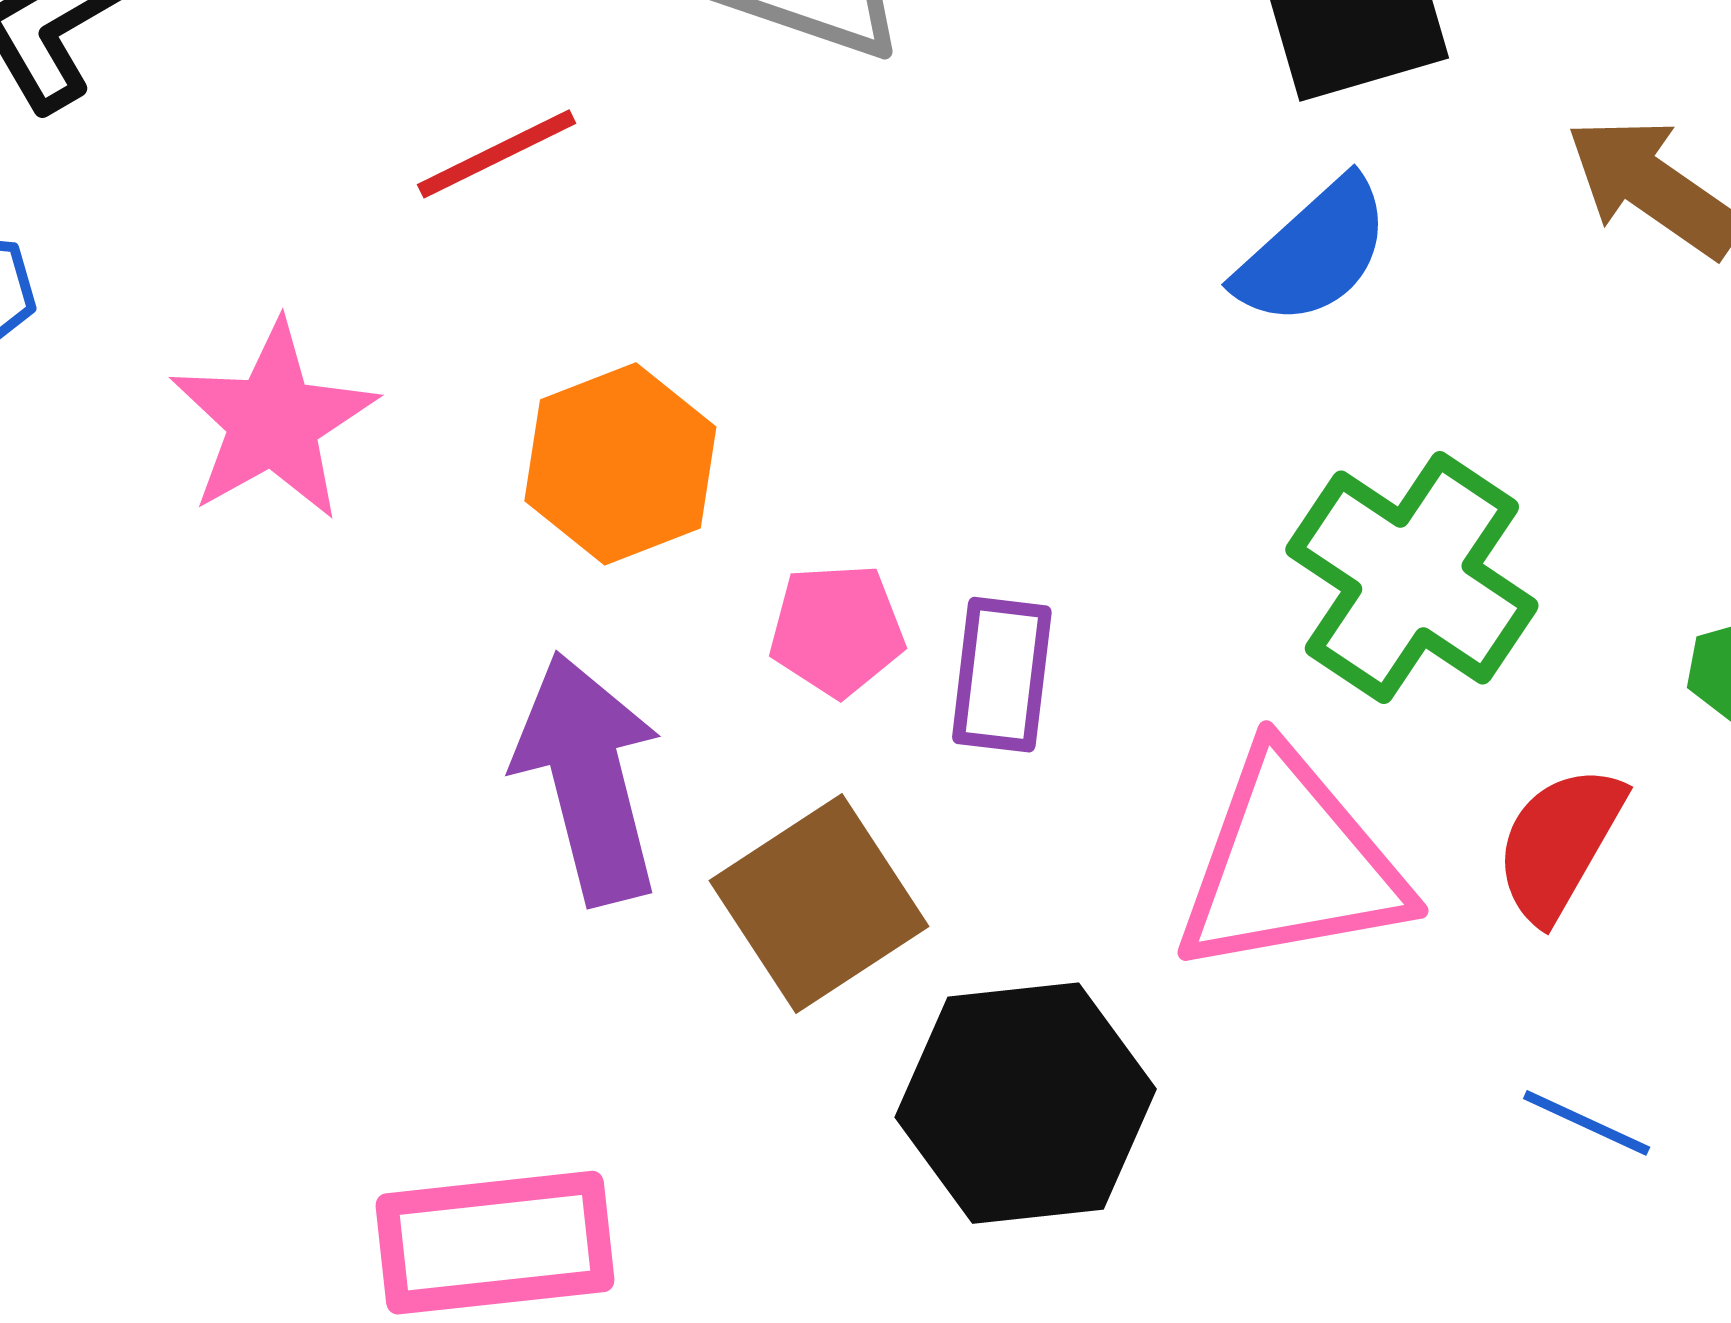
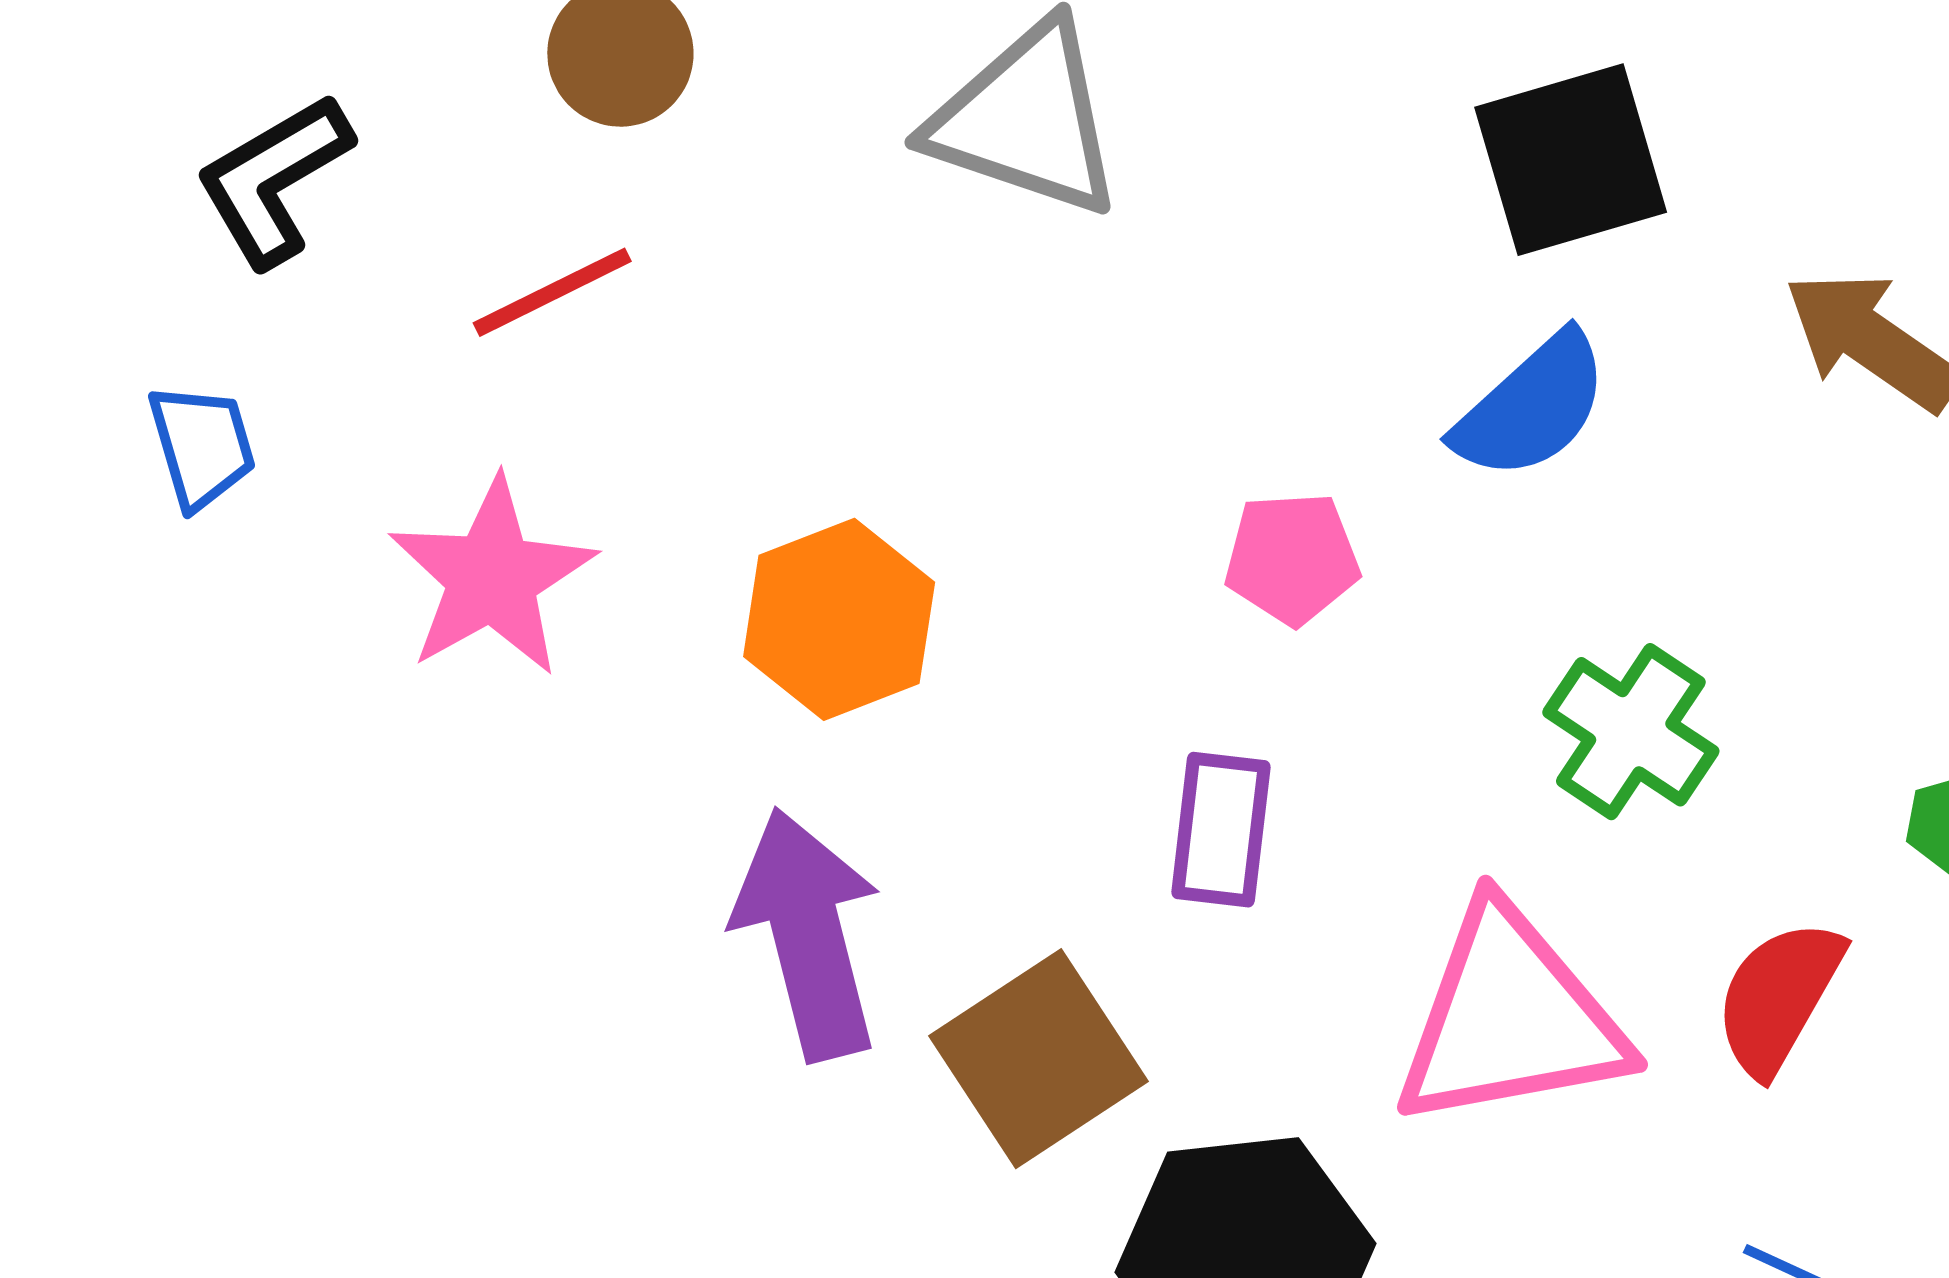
red line: (497, 154) -> (552, 292), moved
green cross: (1412, 578) -> (1631, 732), size x0.7
pink pentagon: (837, 630) -> (1292, 558), moved

